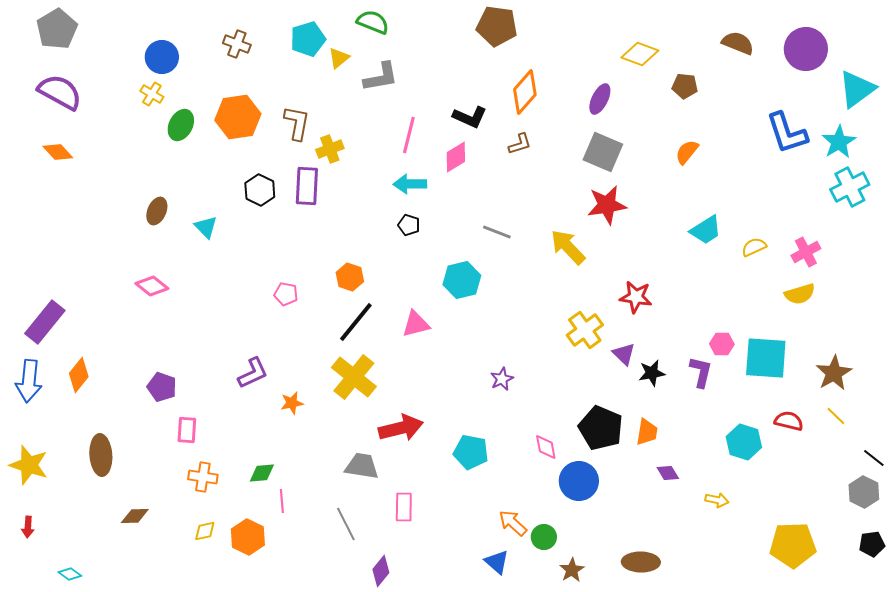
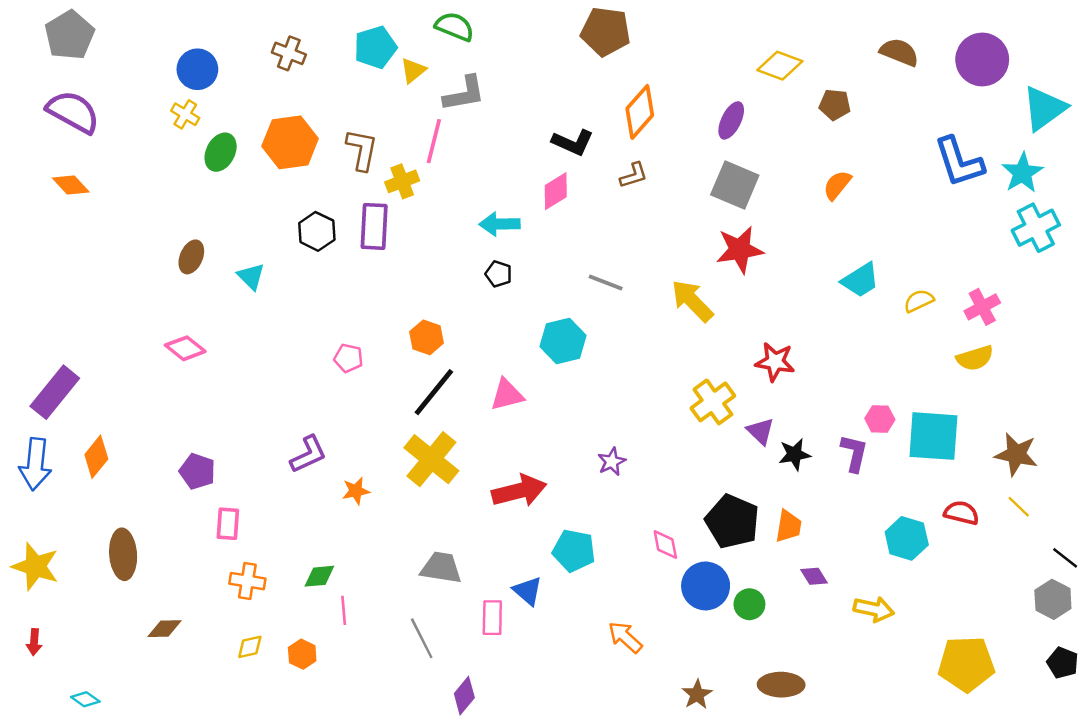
pink line: (409, 135) -> (434, 141), moved
brown star: (834, 373) -> (1016, 454), turned -30
red arrow: (401, 428) -> (519, 491), moved
yellow arrow: (717, 500) -> (874, 609), size x1.4
orange hexagon: (248, 537) -> (302, 654), size x0.7
green circle: (544, 537) -> (749, 604), moved
black pentagon: (872, 544) -> (1063, 663), turned 30
blue triangle: (497, 562) -> (528, 591), moved

